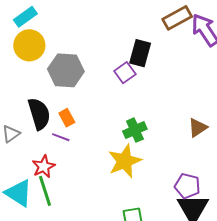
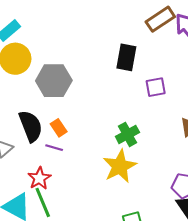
purple square: (125, 73) -> (156, 87), moved, turned 30

